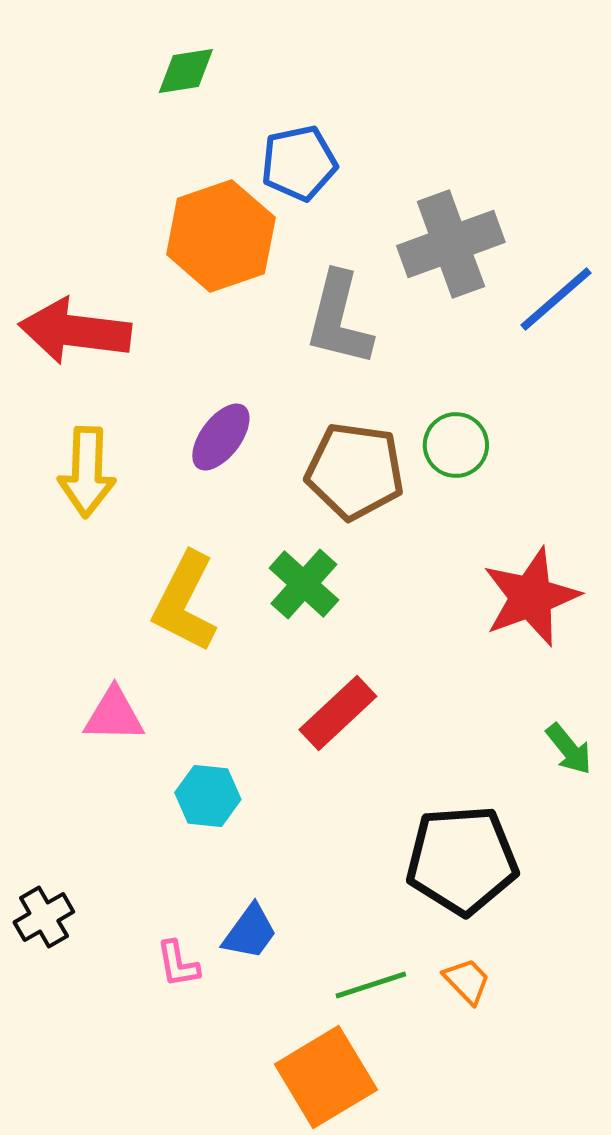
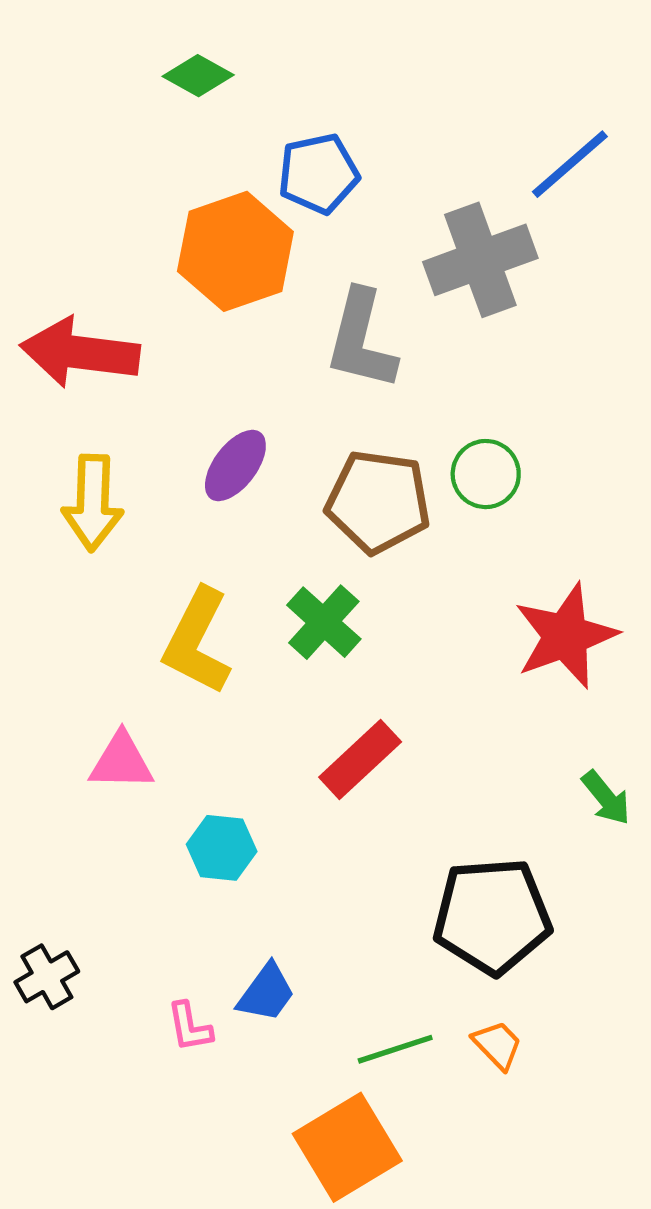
green diamond: (186, 71) -> (198, 76), turned 38
blue line: (556, 299) -> (570, 164), moved

